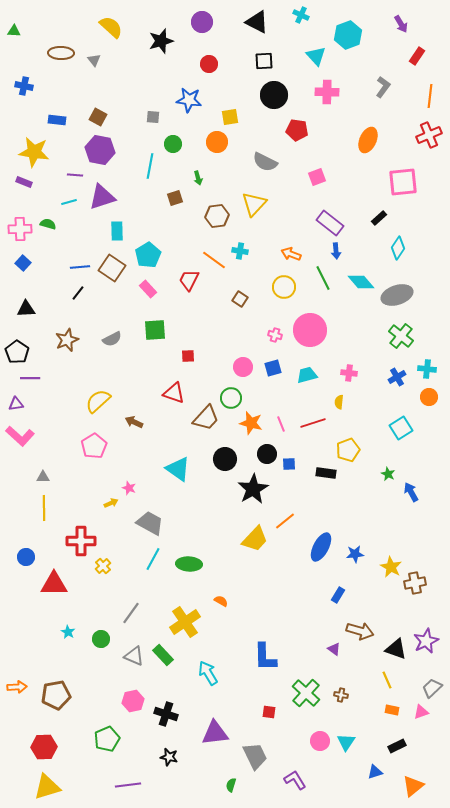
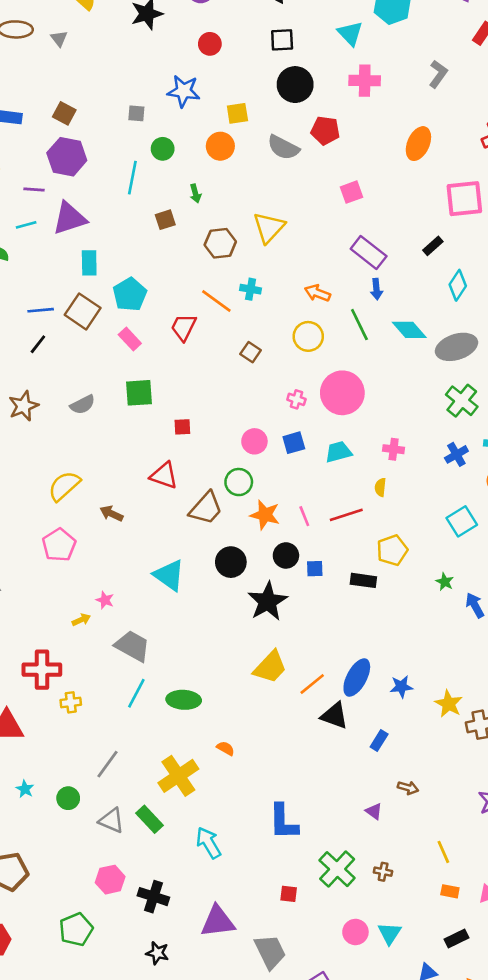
gray semicircle: (265, 162) -> (283, 147), moved
orange line: (285, 521) -> (312, 684), moved
yellow cross: (103, 566) -> (71, 702), turned 35
brown arrow: (360, 631) -> (408, 788), size x0.6
black triangle: (396, 649) -> (334, 716), moved

